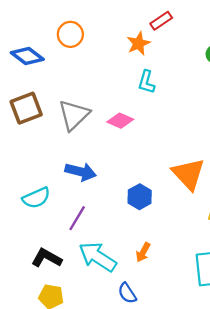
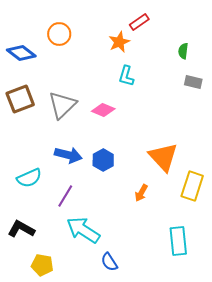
blue hexagon: (140, 197) -> (103, 160), moved
orange arrow: (143, 252) -> (141, 193), moved
black L-shape: (47, 258) -> (21, 229), moved

